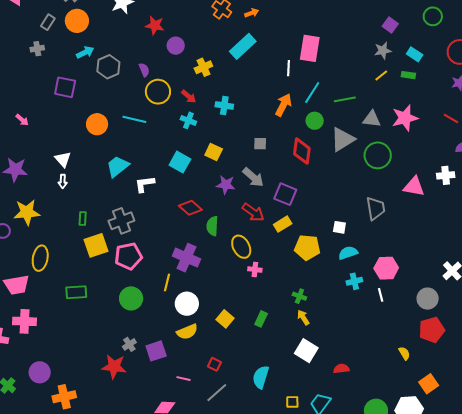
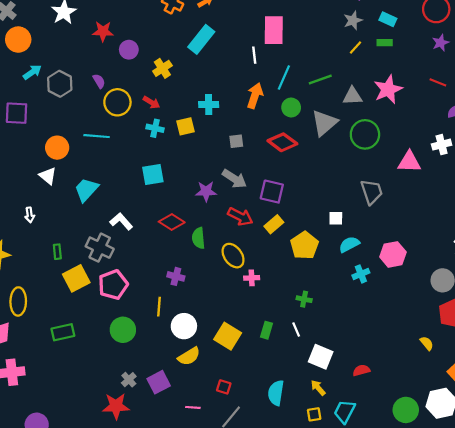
cyan cross: (224, 105) -> (209, 104), moved
red diamond: (302, 151) -> (282, 142), turned -52
yellow square: (214, 152) -> (186, 126), moved, turned -30
white triangle: (63, 159) -> (48, 176), moved
cyan square: (180, 162) -> (153, 175), turned -30
white L-shape: (145, 184) -> (121, 221), moved, turned 65
gray cross: (121, 221) -> (100, 248), turned -35
yellow pentagon: (307, 248) -> (304, 245), turned -30
purple cross: (186, 258) -> (176, 276), size x0.6
white line: (381, 295) -> (296, 330), moved
yellow arrow: (303, 317) -> (318, 388), moved
yellow square: (225, 319) -> (228, 336), size x1.4

